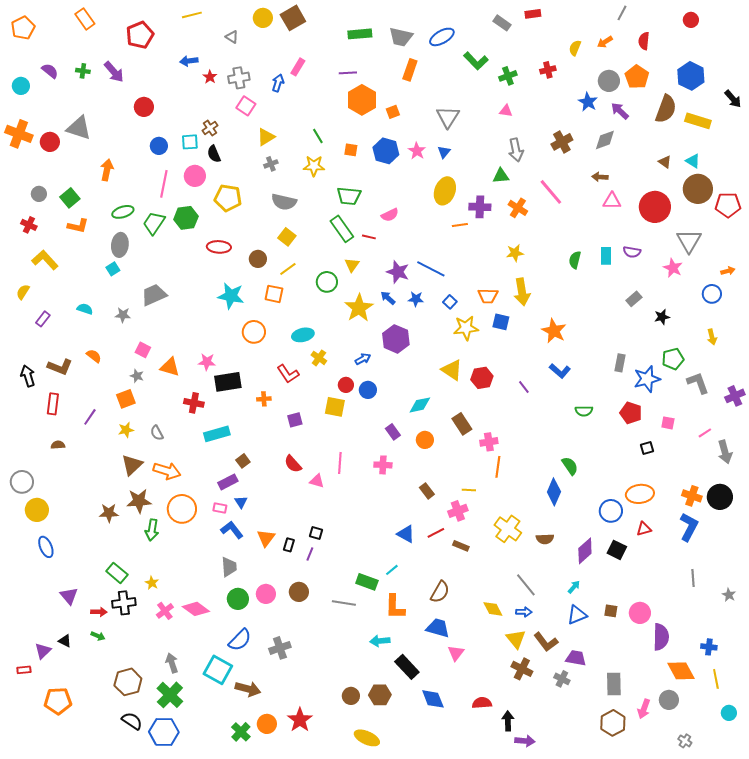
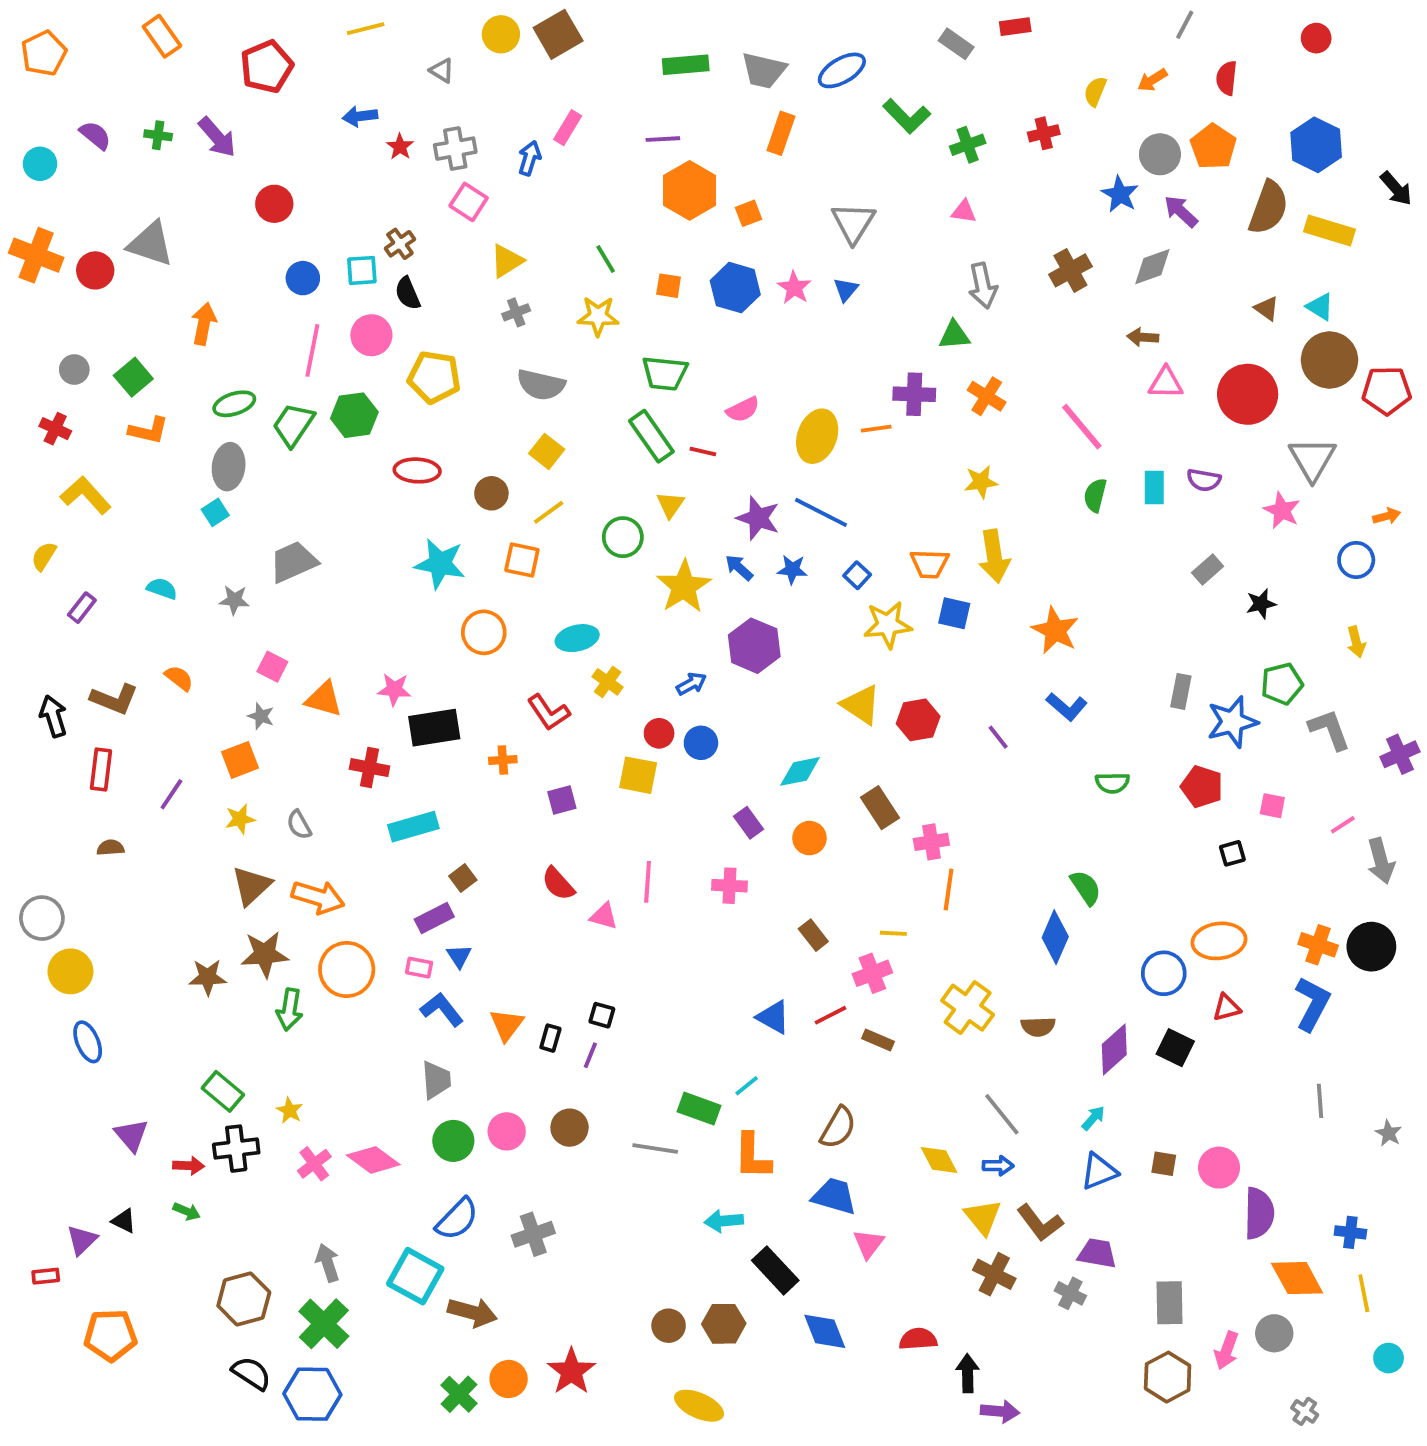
yellow ellipse: (445, 191) -> (817, 436), moved
pink line: (551, 192) -> (1082, 427), moved

